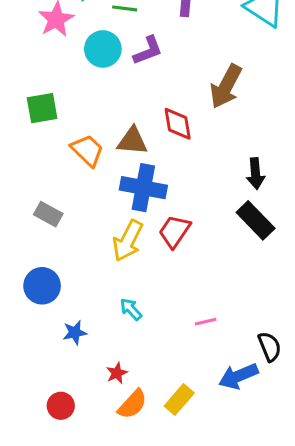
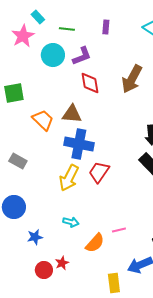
red diamond: (178, 124) -> (90, 83), moved
cyan arrow: (131, 309) -> (71, 222), turned 147
yellow rectangle: (179, 400) -> (114, 283), moved, turned -48
orange semicircle: (132, 404) -> (95, 243), moved
red circle: (61, 406) -> (44, 270), moved

